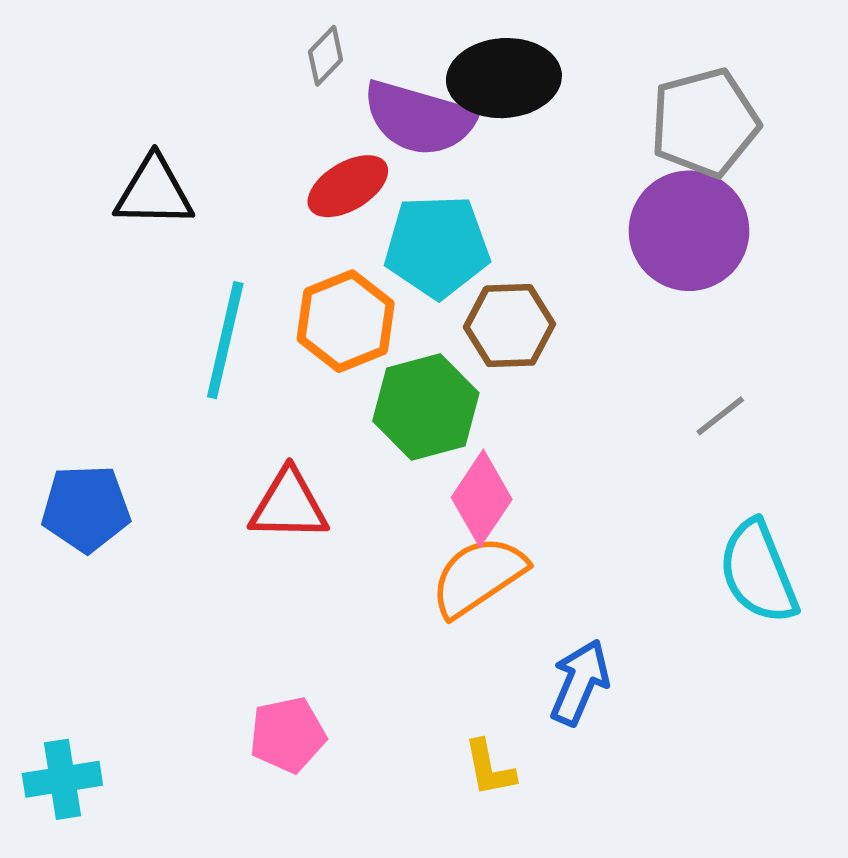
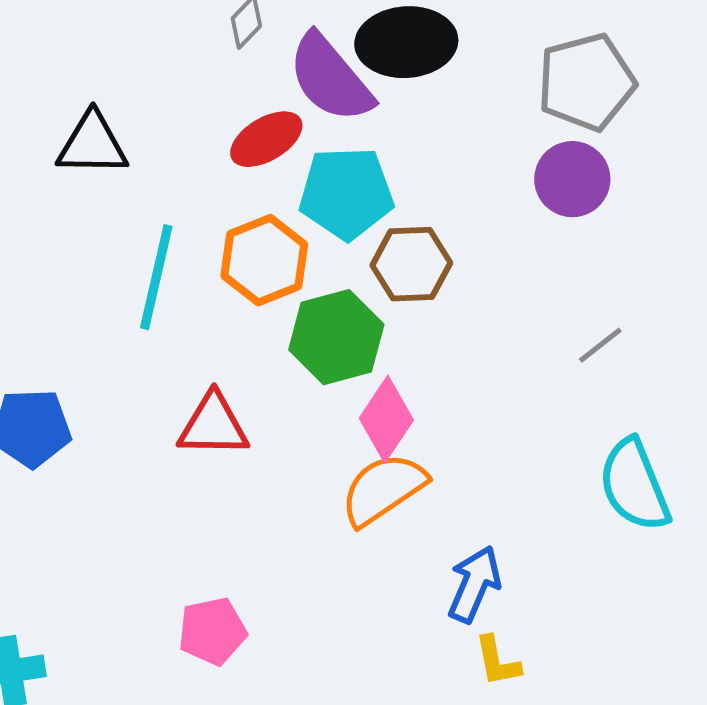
purple semicircle: (419, 118) -> (330, 78), turned 34
purple circle: (689, 231) -> (572, 179), size x0.7
yellow L-shape: (489, 768) -> (497, 661), moved

